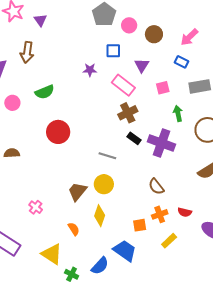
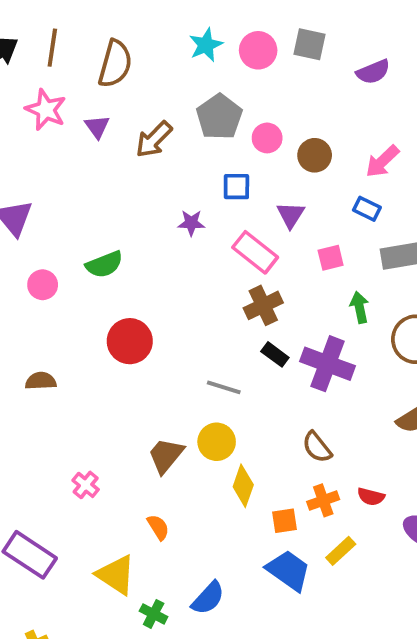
brown arrow: (27, 52) -> (154, 139), moved, turned 35
yellow diamond: (100, 216) -> (243, 486), moved
blue trapezoid: (125, 251) -> (288, 570), moved

